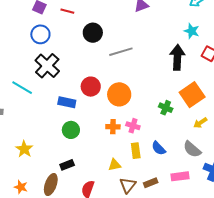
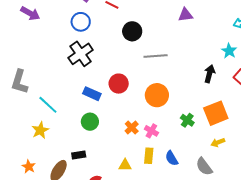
black arrow: (177, 57) -> (209, 74), size x0.7
cyan line: (22, 88) -> (48, 105), moved
orange circle: (119, 94) -> (157, 95), moved
orange cross: (113, 127) -> (132, 128), turned 32

